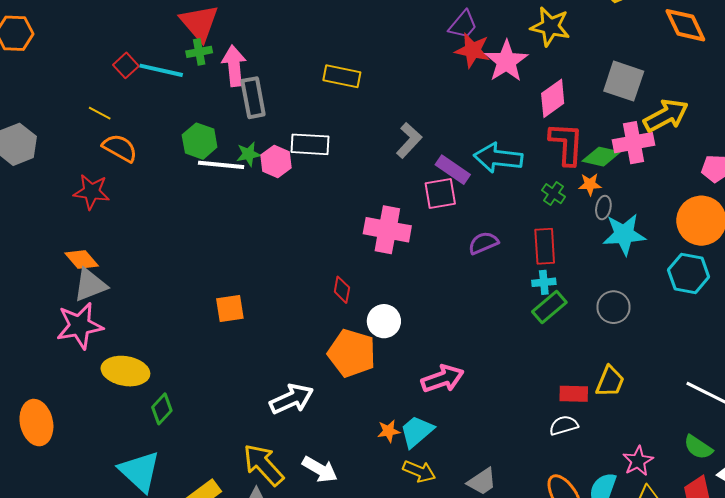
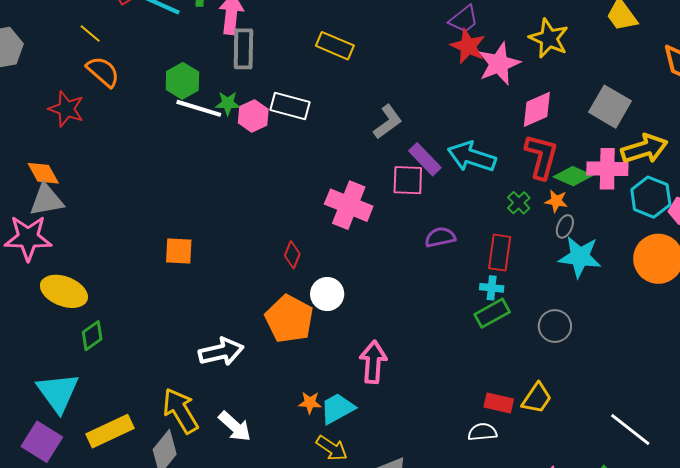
cyan hexagon: (689, 273) -> (651, 197), moved
pink arrow: (443, 379) -> (373, 362), turned -78

